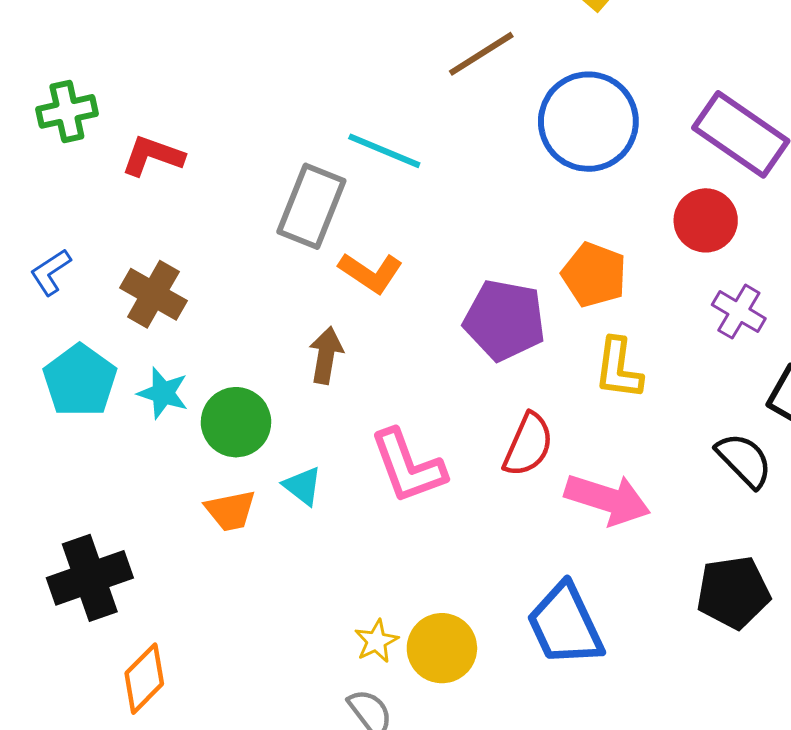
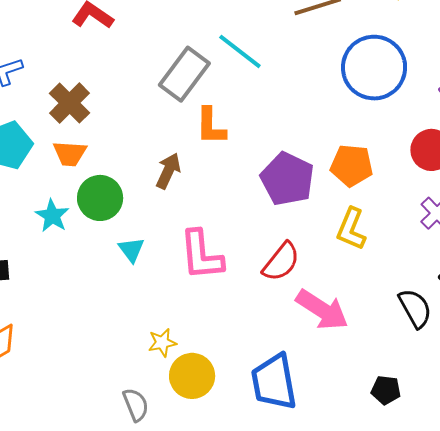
orange L-shape: (371, 273) -> (211, 126), turned 42
orange pentagon: (594, 275) -> (352, 165), turned -30
cyan star: (163, 393) -> (52, 216), moved
orange trapezoid: (230, 511) -> (70, 154), moved
black pentagon: (733, 592) -> (386, 390), size x0.6
yellow star: (376, 641) -> (162, 343), moved

